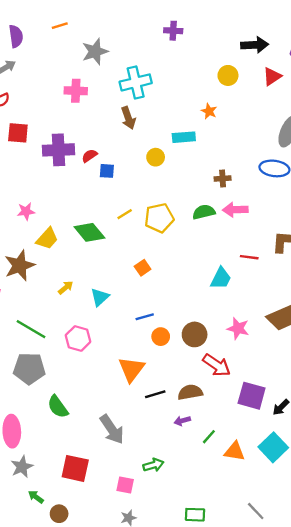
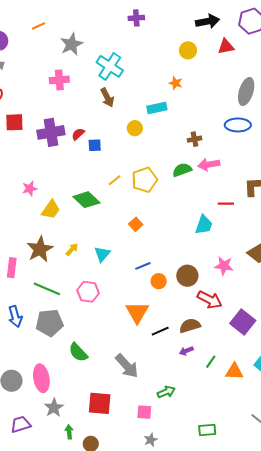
red triangle: (272, 76) -> (226, 46), turned 30
cyan cross: (136, 82) -> (110, 66), turned -36
brown star: (20, 266) -> (40, 249), moved
purple square: (252, 396) -> (243, 322), turned 30
green arrow: (36, 497) -> (69, 432), turned 56

